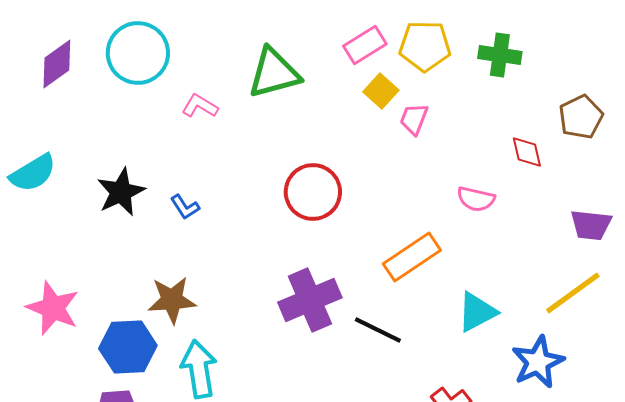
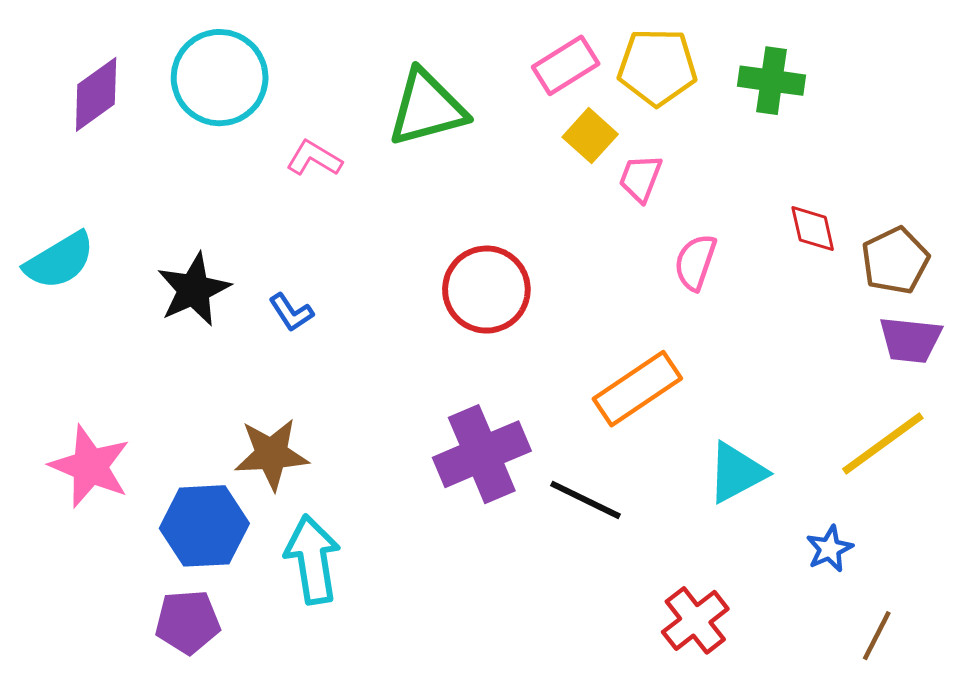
brown pentagon: (581, 117) -> (895, 261), moved
pink semicircle: (476, 199) -> (695, 262), moved, turned 96
blue star: (538, 362) -> (829, 549), size x0.6

